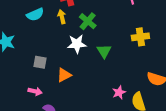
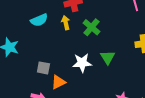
white star: (77, 44) -> (82, 63), moved
orange triangle: (64, 75) -> (58, 82), moved

